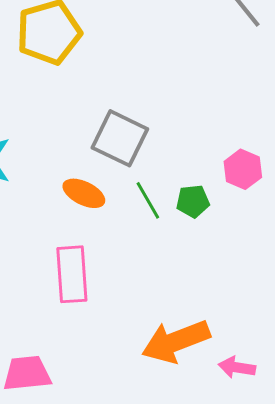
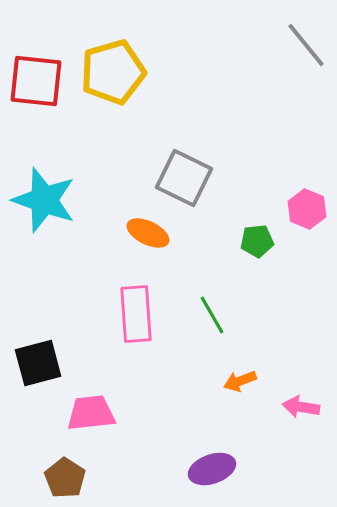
green line: (148, 200) -> (212, 315), moved
orange arrow: (176, 341) -> (240, 381), size x0.5

